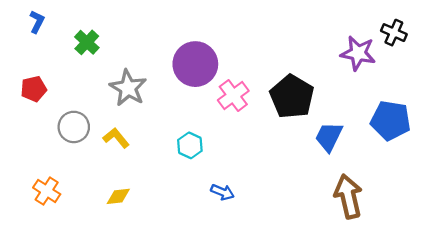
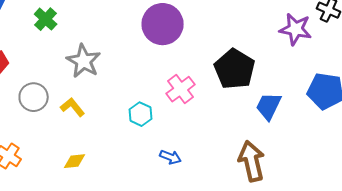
purple circle: (195, 64) -> (163, 24), moved
pink cross: (233, 95) -> (181, 89), moved
brown arrow: (348, 196) -> (252, 161), moved

